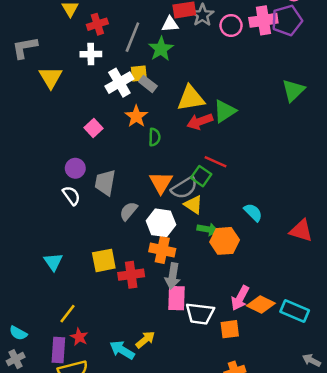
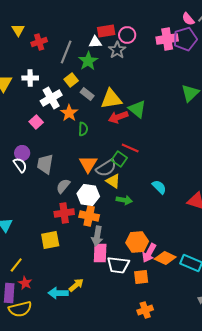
gray star: (202, 15) -> (117, 50), moved
pink circle: (231, 25) -> (127, 35), moved
white cross: (91, 54) -> (30, 78), moved
yellow square: (139, 74) -> (71, 80), turned -32
white cross: (119, 83) -> (51, 98), moved
gray rectangle: (148, 84) -> (87, 94), moved
green triangle: (225, 111) -> (137, 109), turned -48
white semicircle: (71, 196) -> (20, 165), moved
orange hexagon: (225, 241) -> (137, 242), moved
yellow square: (104, 260) -> (50, 240), moved
red cross: (131, 275) -> (64, 213), moved
cyan arrow: (122, 350) -> (58, 293), turned -30

